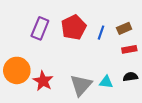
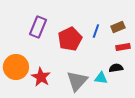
red pentagon: (74, 27) -> (70, 39), moved
black semicircle: (130, 77) -> (116, 68), moved

